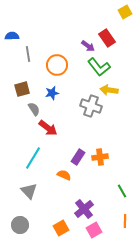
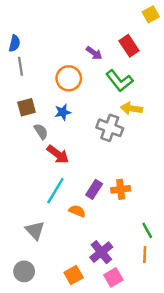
blue semicircle: (12, 36) -> (14, 43), turned 104
purple arrow: (88, 46) -> (94, 53), moved
gray line: (28, 54) -> (20, 66), moved
cyan line: (33, 158) -> (55, 191), moved
orange line: (125, 221) -> (145, 254), moved

